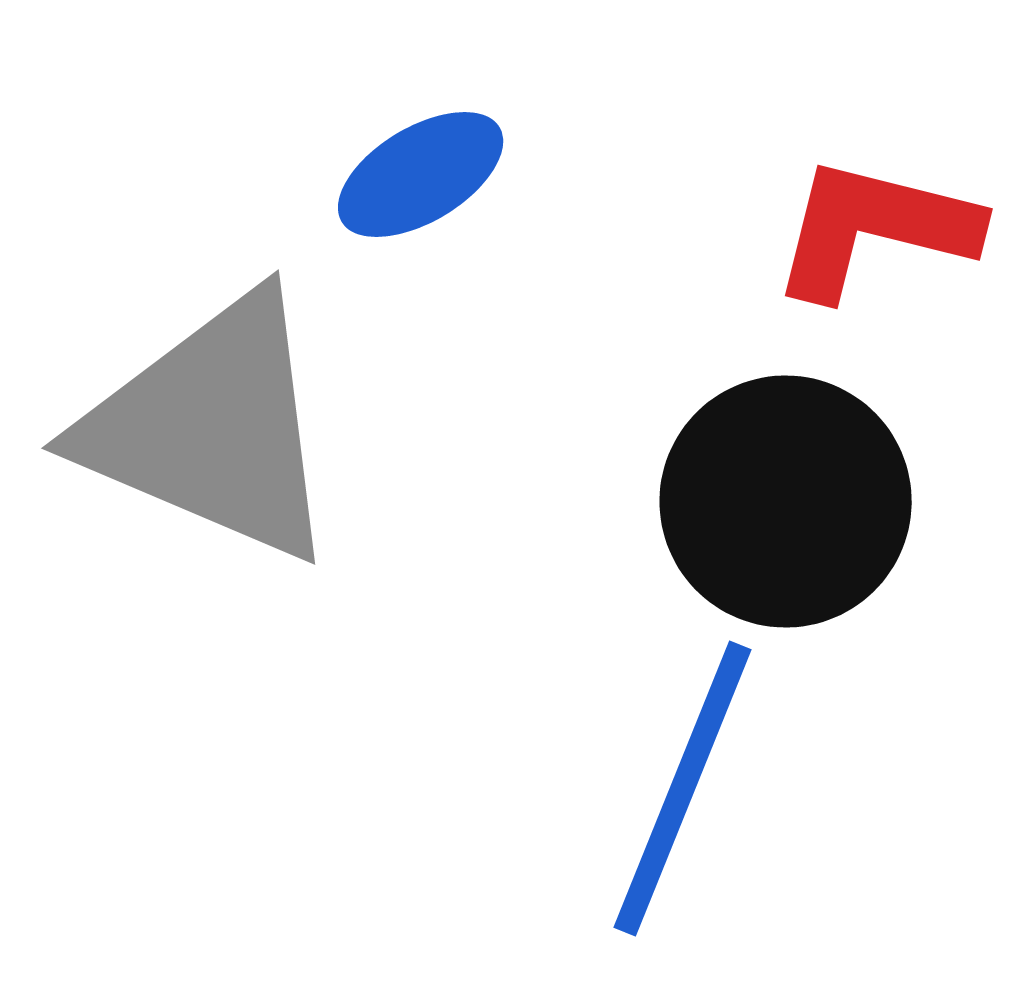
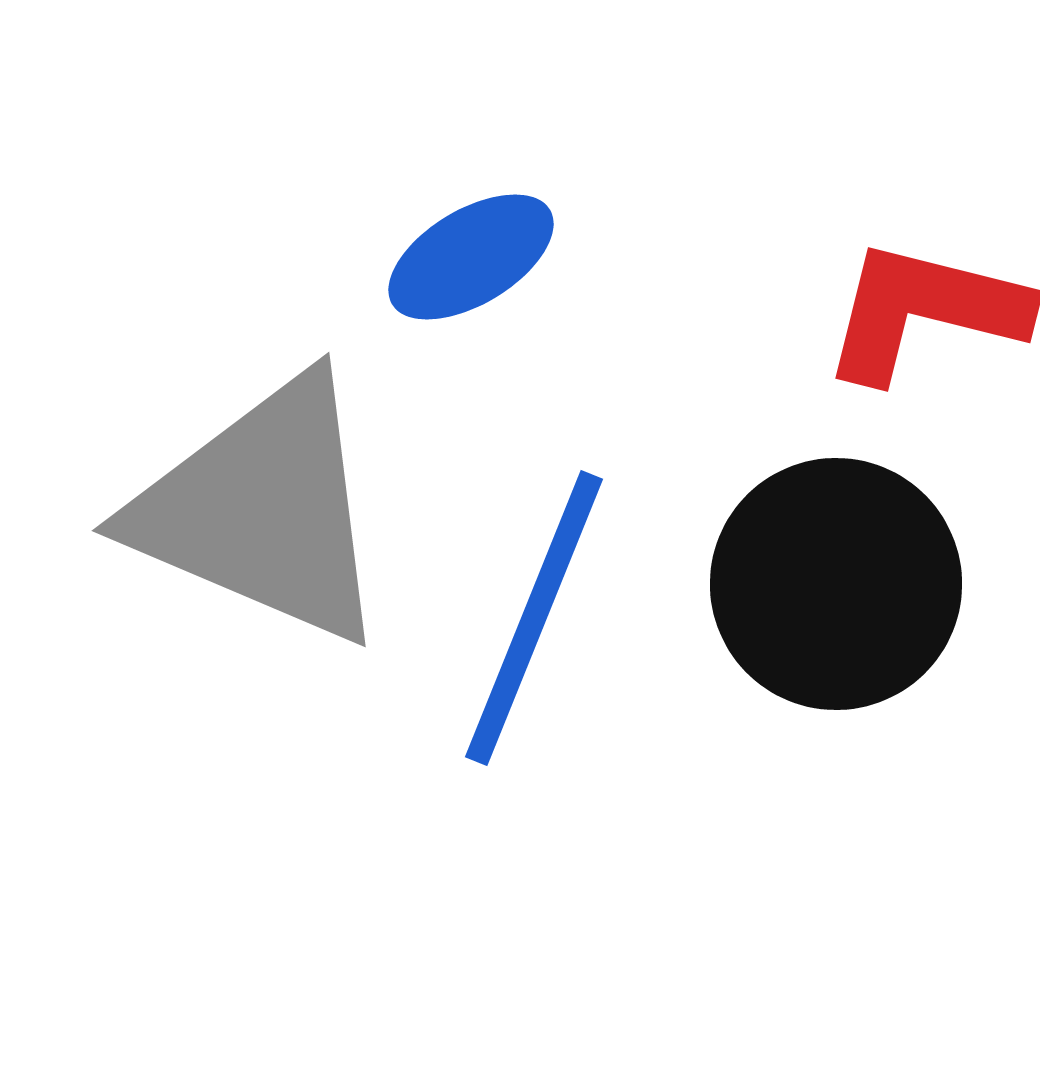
blue line: (683, 789) -> (534, 618), moved

